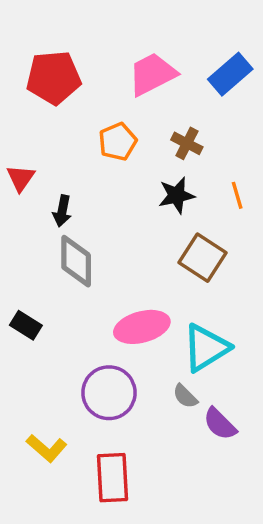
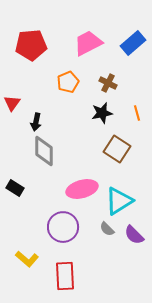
purple semicircle: (220, 424) -> (134, 235), moved

